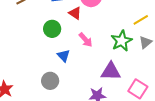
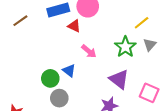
green circle: (52, 29) -> (50, 78), moved
purple triangle: (111, 71) -> (119, 79), turned 45

